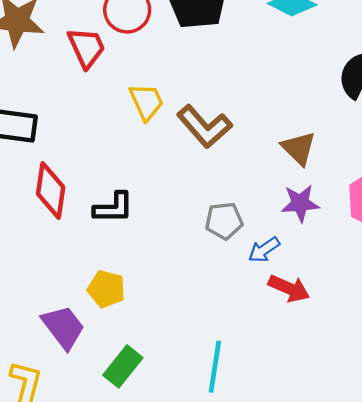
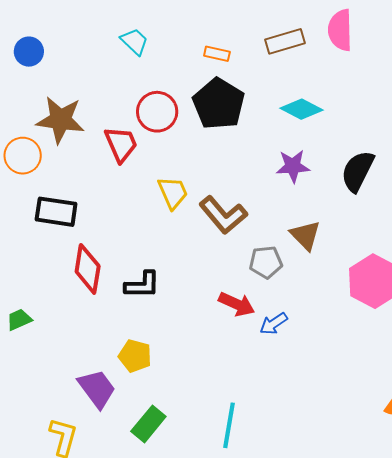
purple star: (300, 203) -> (293, 166), moved
gray pentagon: (224, 221) -> (266, 262), moved
red arrow: (289, 288) -> (237, 304), moved

